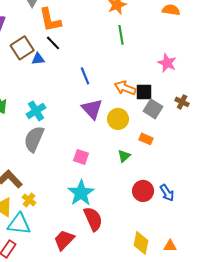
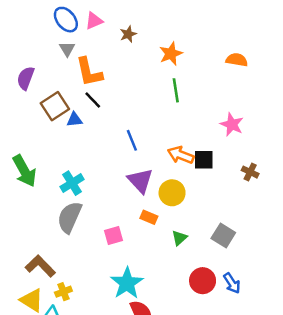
gray square: (153, 109) -> (223, 236), moved
orange rectangle: (146, 139) -> (149, 217), moved
pink square: (81, 157) -> (113, 236), moved, turned -35
yellow cross: (29, 200) -> (63, 292), turned 32

